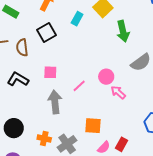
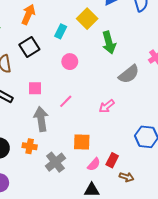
pink circle: (106, 77) -> (70, 62), moved
pink arrow: (118, 92) -> (107, 106), turned -77
orange cross: (44, 139) -> (30, 146), moved

